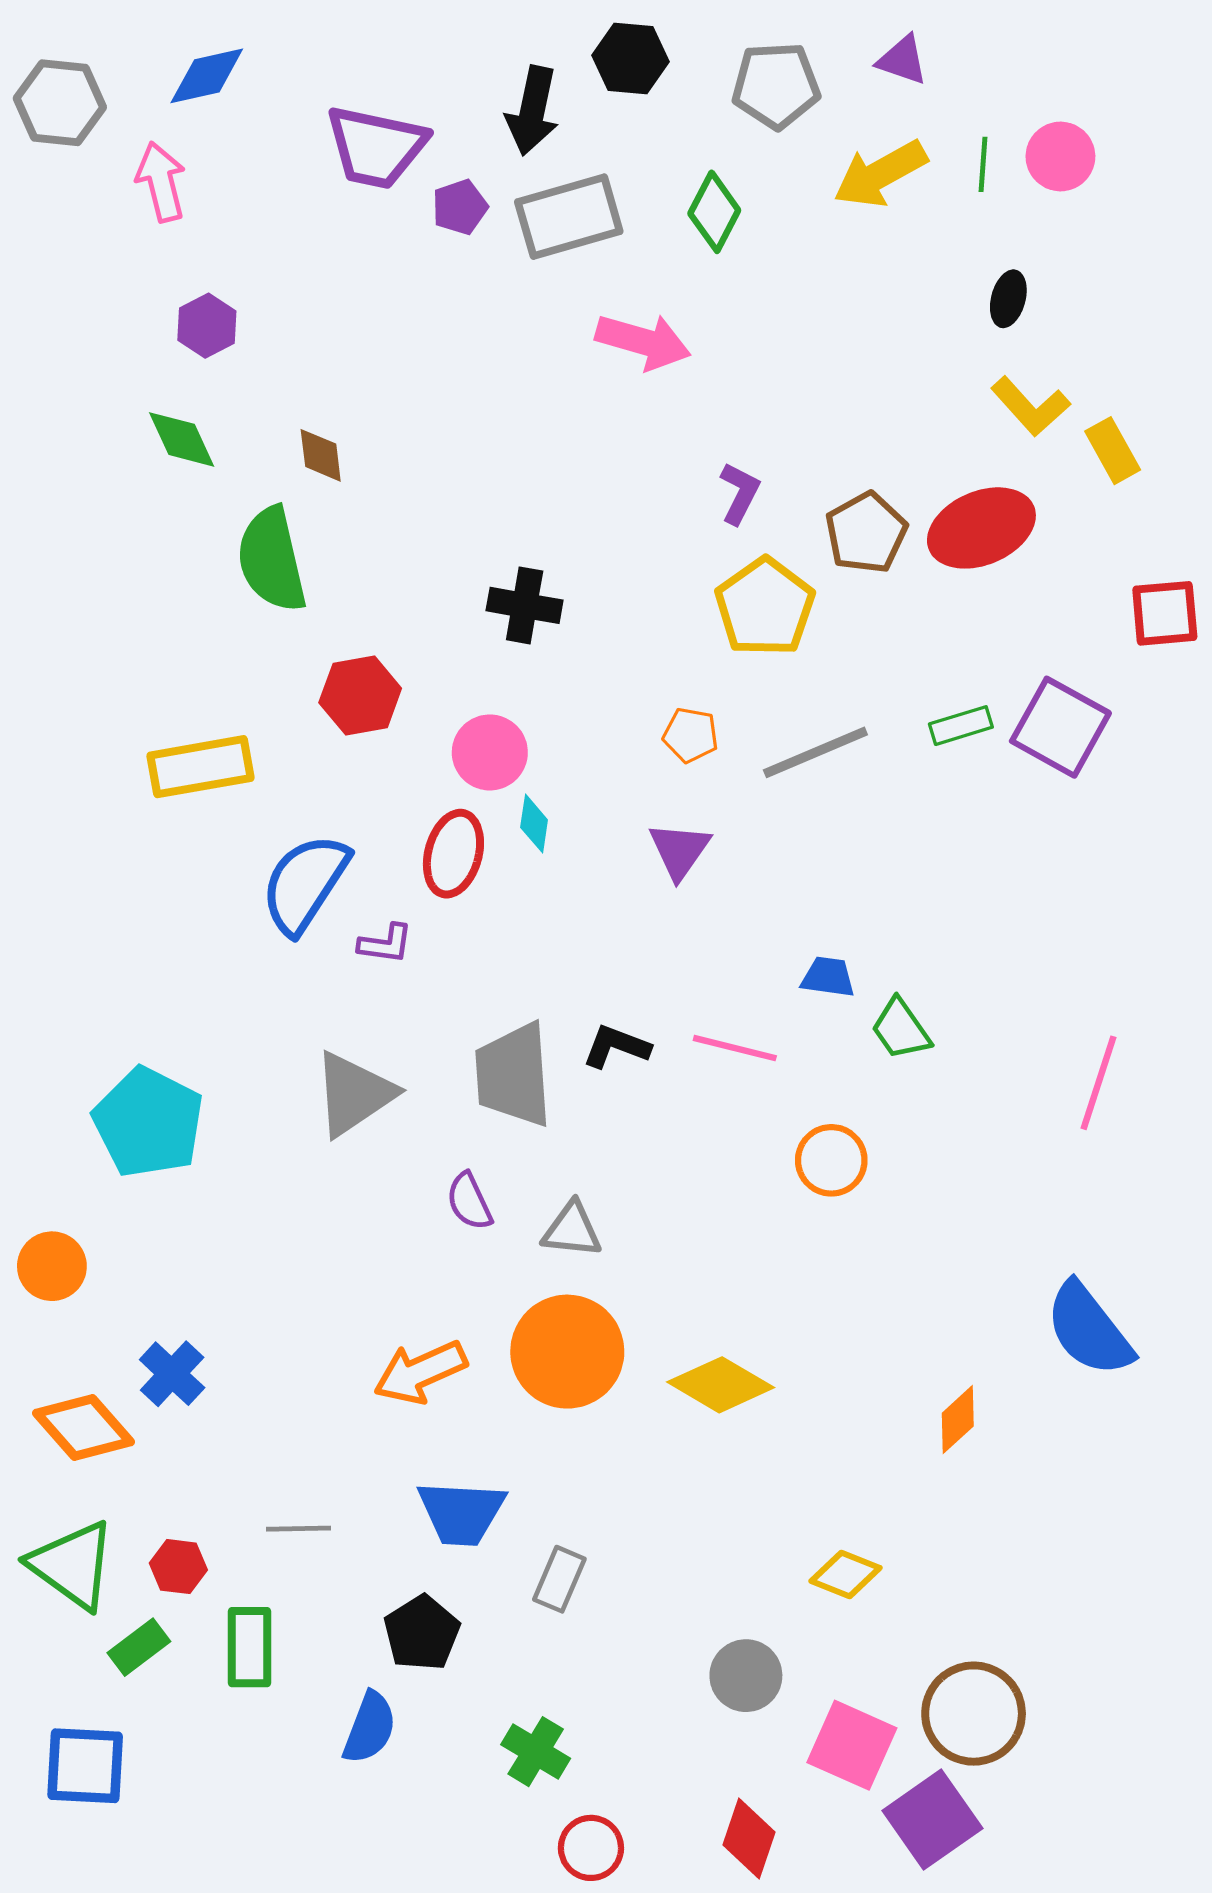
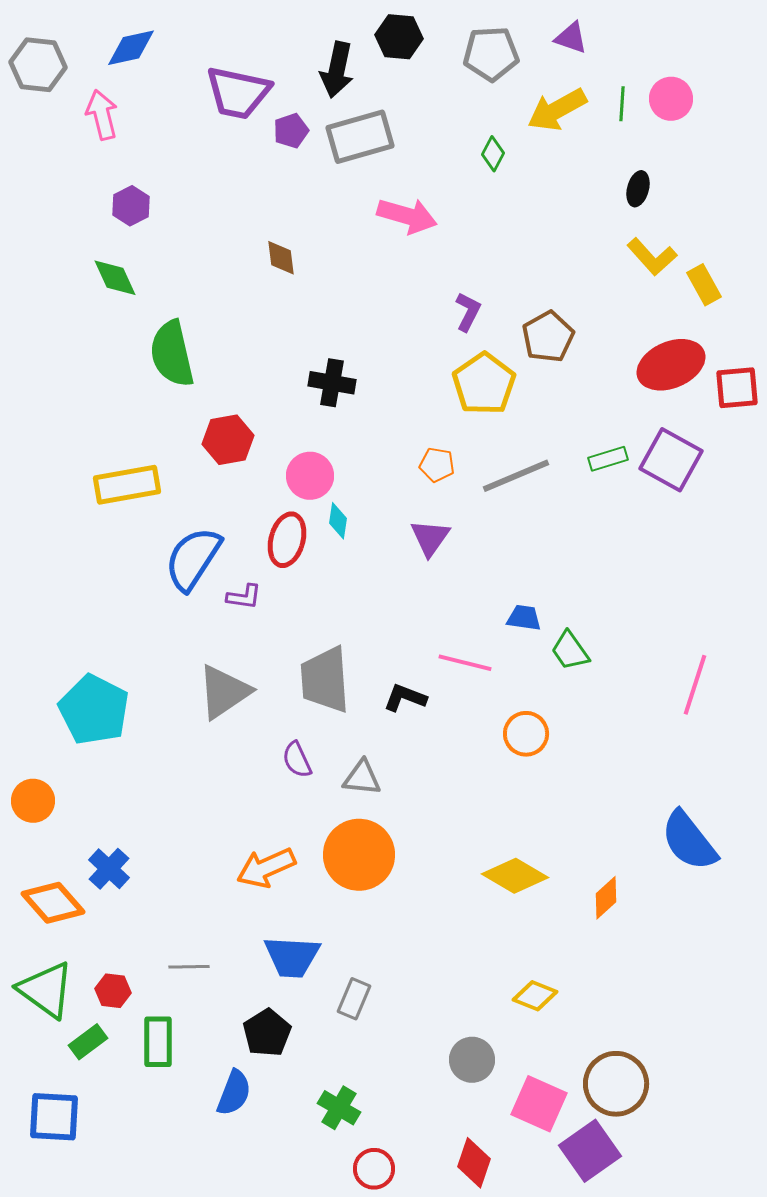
green diamond: (714, 212) -> (493, 154), moved, size x0.7
brown diamond: (321, 455) -> (281, 258), moved
red ellipse: (981, 528) -> (671, 365), moved
black L-shape: (616, 1046) -> (405, 698), moved
yellow diamond: (721, 1385) -> (515, 876), moved

